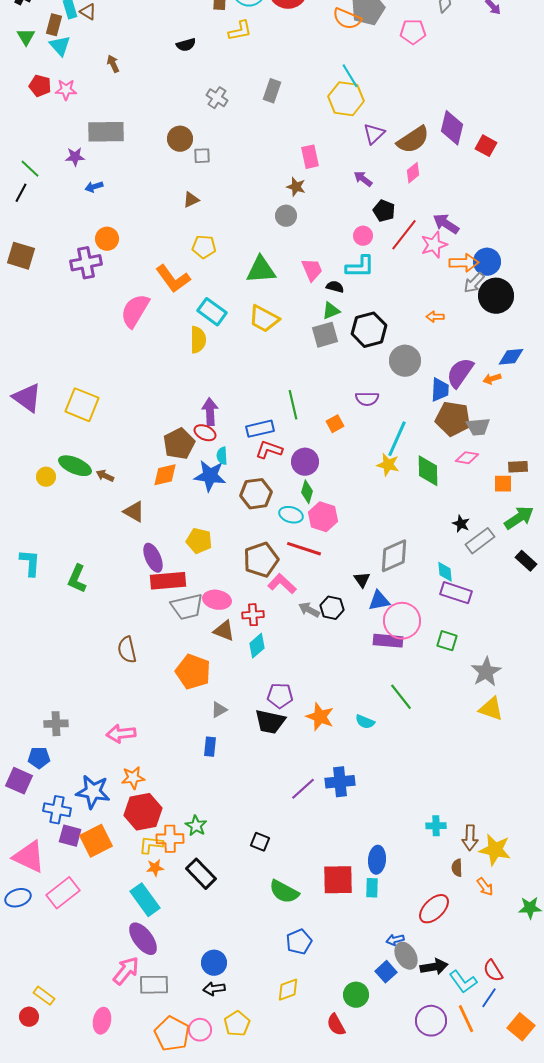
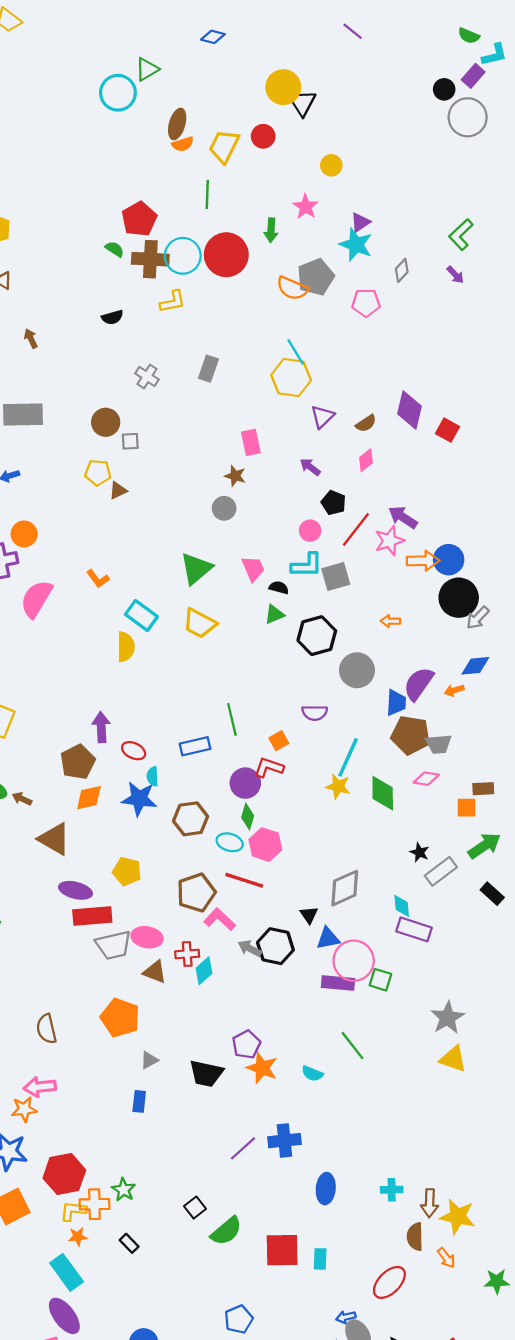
brown semicircle: (413, 140) -> (366, 423), size x0.6
yellow pentagon: (204, 247) -> (98, 473), moved
green triangle: (261, 270) -> (196, 569), turned -36
orange L-shape: (173, 279) -> (98, 579), size x0.6
gray arrow: (474, 283) -> (478, 618), moved
pink semicircle: (135, 311) -> (36, 599), moved
gray square: (325, 335) -> (336, 576), moved
purple arrow: (210, 412) -> (101, 727), moved
brown pentagon: (179, 444) -> (78, 762), moved
red L-shape: (269, 450) -> (269, 767), moved
brown triangle: (134, 512) -> (54, 839), size x1.4
purple ellipse: (153, 558) -> (76, 890), turned -52
black hexagon: (332, 608) -> (275, 946), size x1.4
green square: (447, 641) -> (380, 980), moved
cyan diamond: (257, 646) -> (204, 971), moved
brown semicircle: (127, 650) -> (46, 1029), moved
purple pentagon: (280, 696) -> (246, 1044), moved, turned -30
orange star: (133, 778) -> (24, 1109), moved
black square: (260, 842) -> (195, 1208), turned 30
blue ellipse: (377, 860) -> (326, 1189), moved
brown semicircle: (457, 868) -> (415, 1237), size x1.4
black rectangle: (201, 874) -> (129, 1243), size x0.6
green semicircle: (284, 892) -> (226, 1231), moved, turned -68

